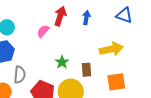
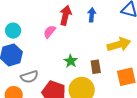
gray semicircle: (20, 75) -> (29, 77), turned 72

